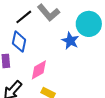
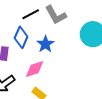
blue star: (70, 41) -> (45, 44), moved

